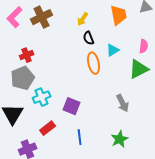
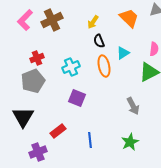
orange trapezoid: (119, 15) -> (129, 18), turned -35
cyan cross: (42, 97) -> (71, 67), moved
purple square: (72, 106) -> (77, 98), moved

